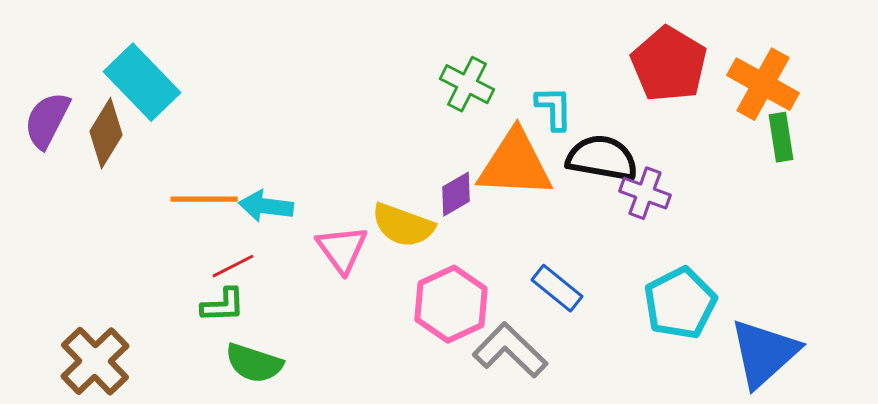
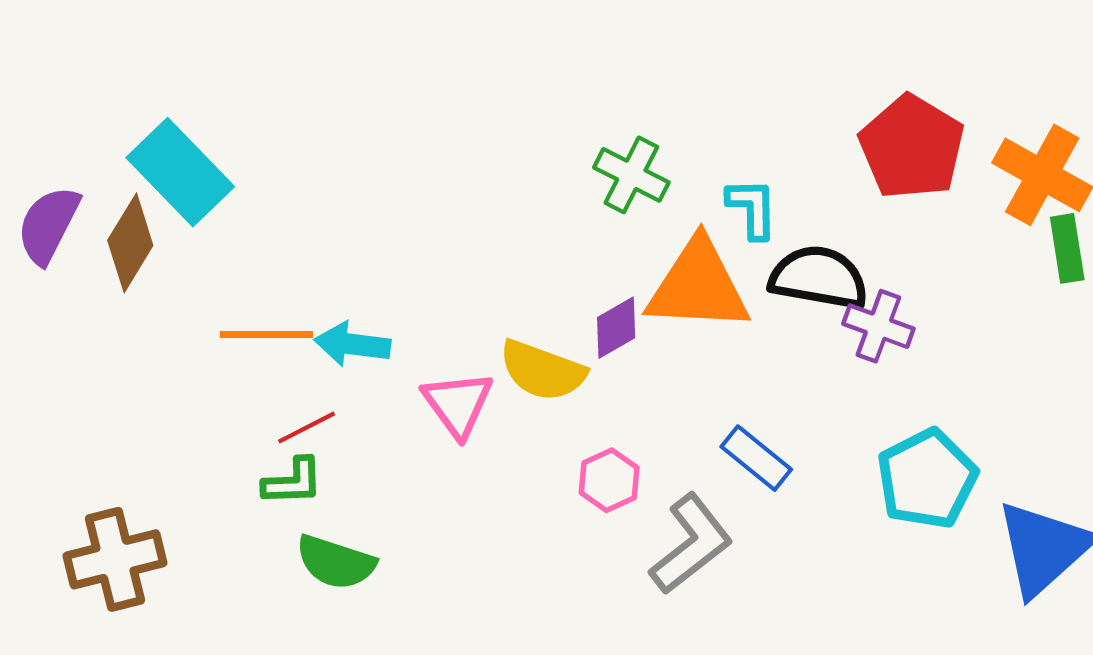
pink hexagon: (451, 304) -> (609, 480), size x0.6
gray L-shape: (510, 350) -> (691, 544), turned 98
brown cross: (95, 361) -> (115, 559), turned 30

